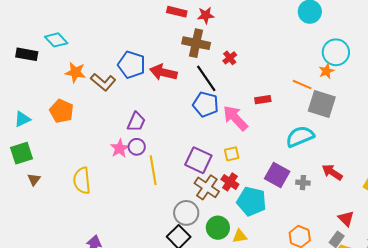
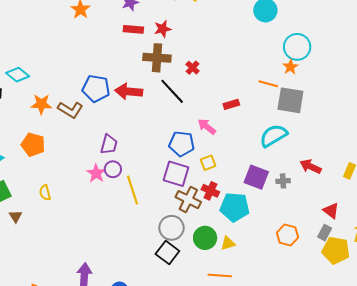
blue pentagon: (206, 104) -> (182, 144), moved
pink arrow: (235, 118) -> (207, 127), size x0.7
yellow semicircle: (82, 181) -> (45, 193), moved, size x0.6

